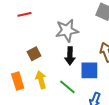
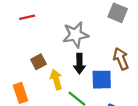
yellow arrow: (41, 80) -> (56, 79), moved

